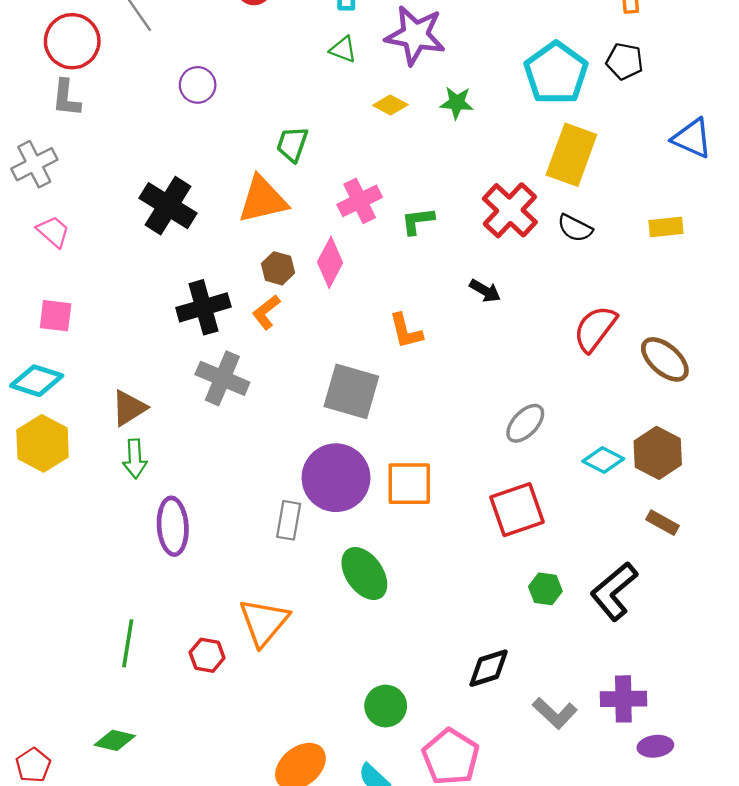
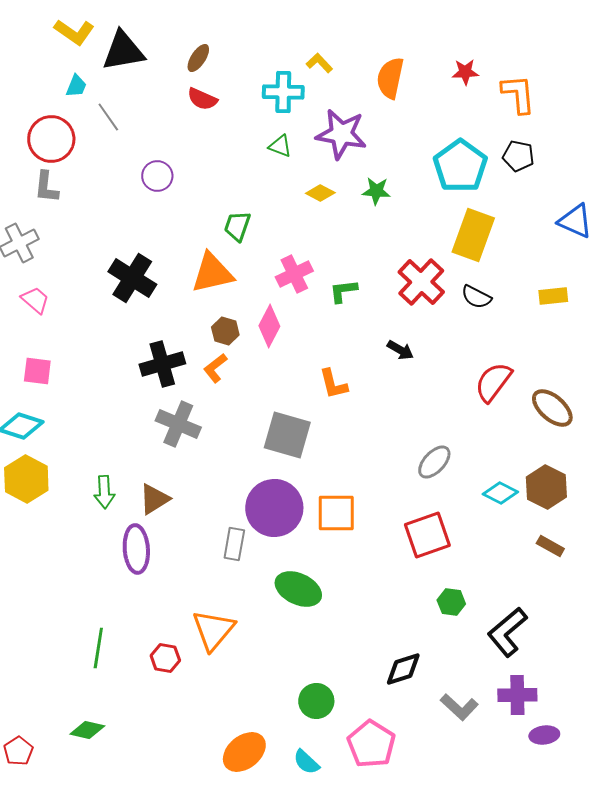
brown triangle: (129, 408) -> (154, 499), moved
green ellipse: (364, 574) -> (298, 589), turned -30
black L-shape: (614, 591) -> (507, 632), moved

